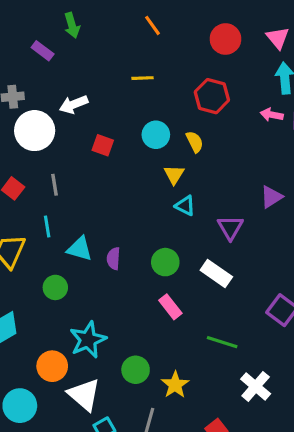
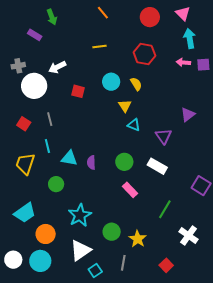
green line: (222, 342) -> (165, 209), turned -72
orange circle: (52, 366) -> (46, 234), moved
white triangle: (84, 395) -> (80, 250), turned 50

